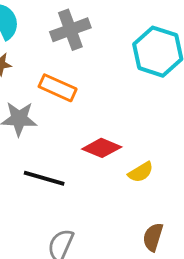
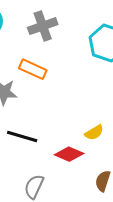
red diamond: (102, 148) -> (69, 154), moved

